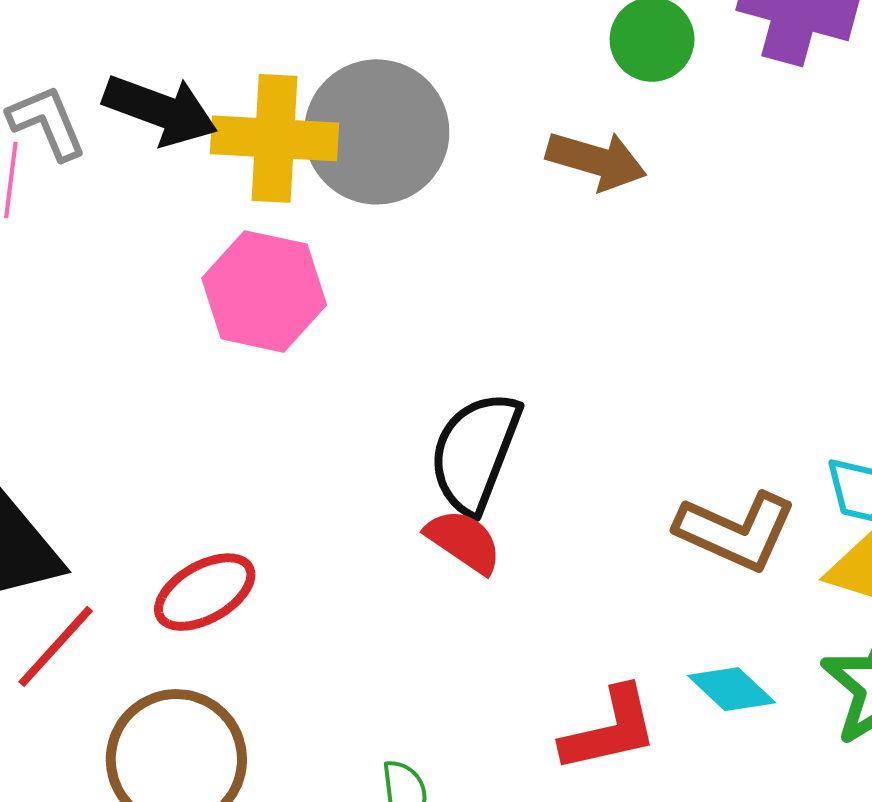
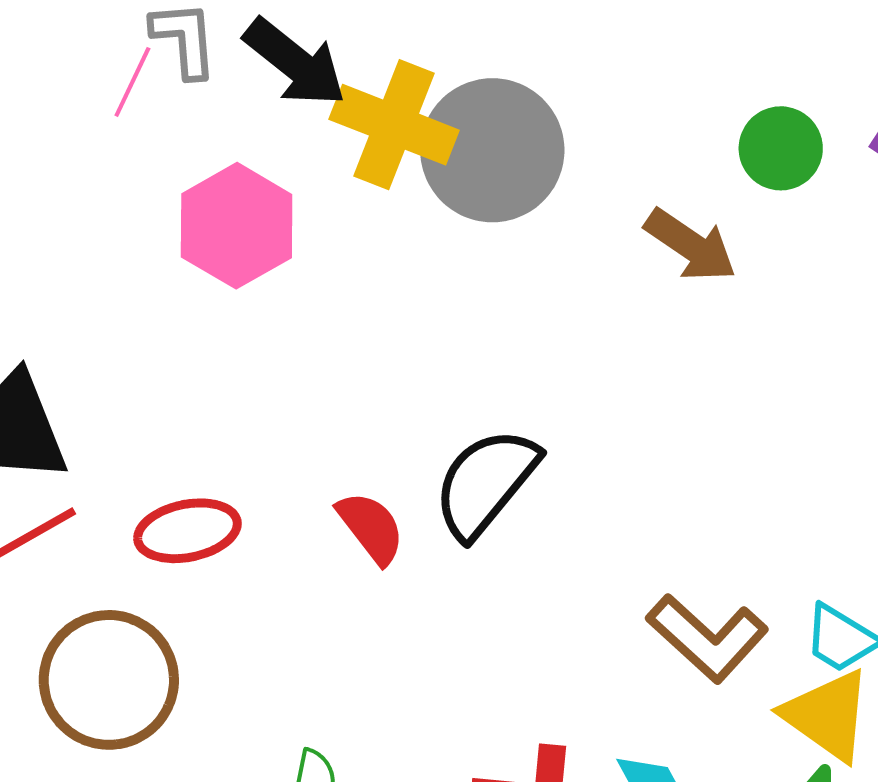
pink hexagon: (264, 291) -> (237, 226), moved
red semicircle: (464, 541) -> (371, 528), moved

